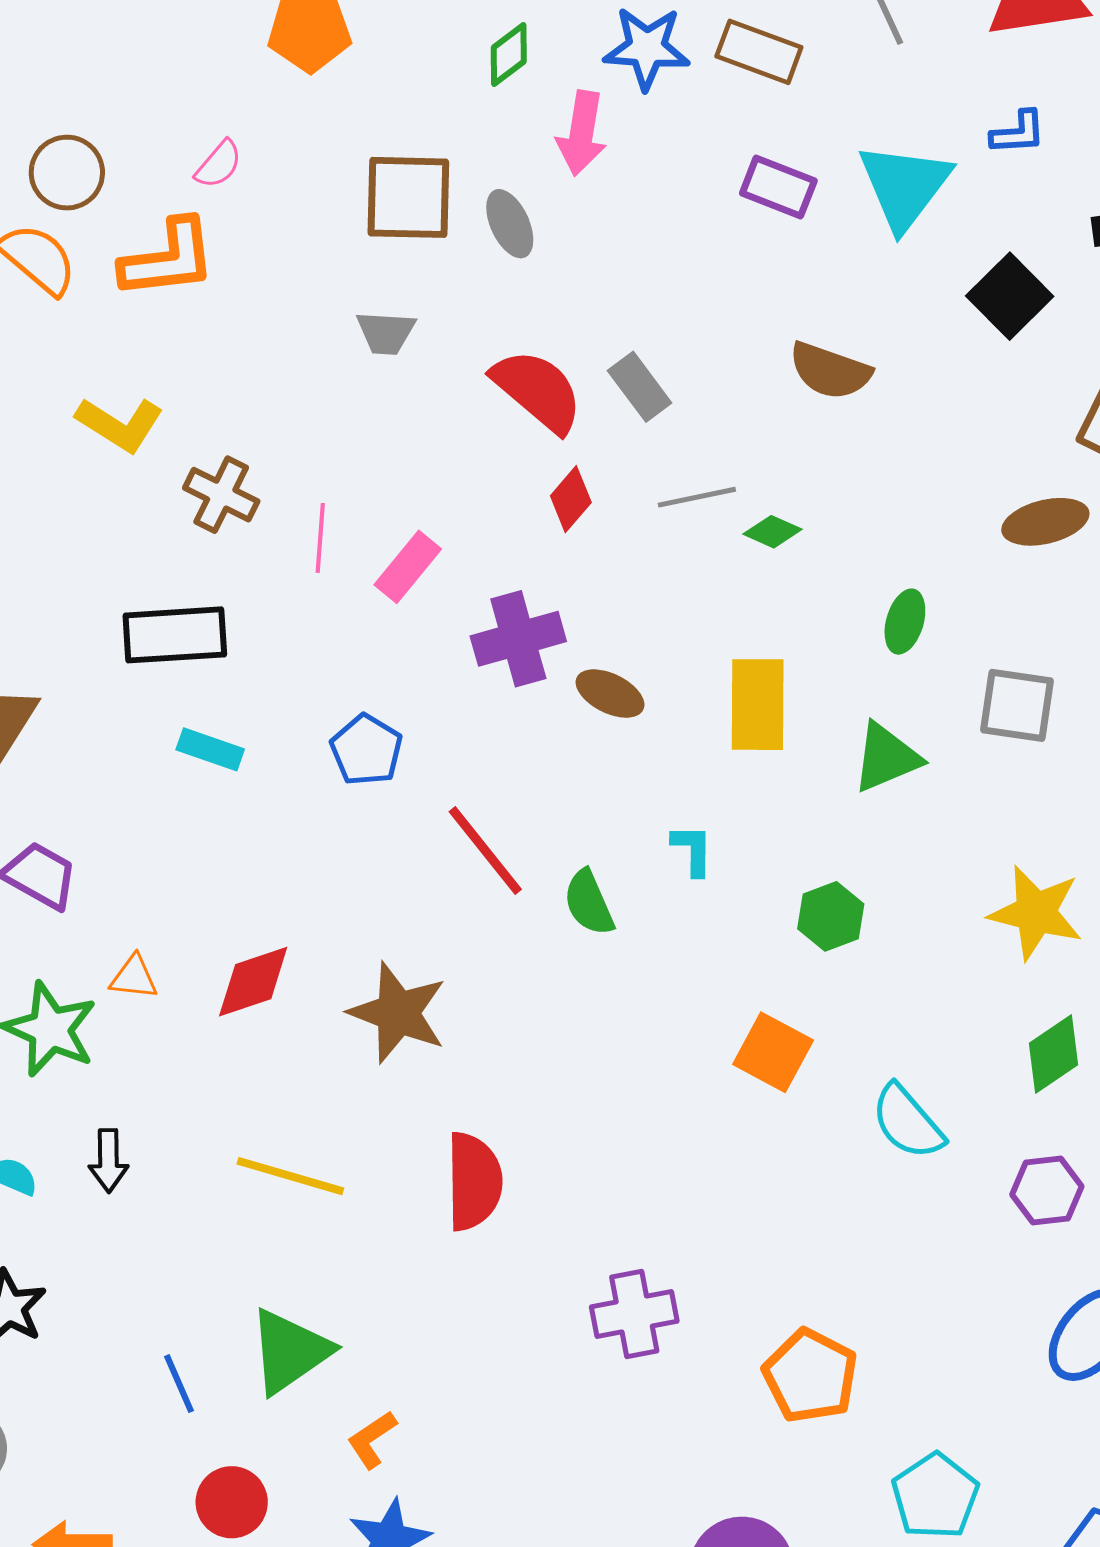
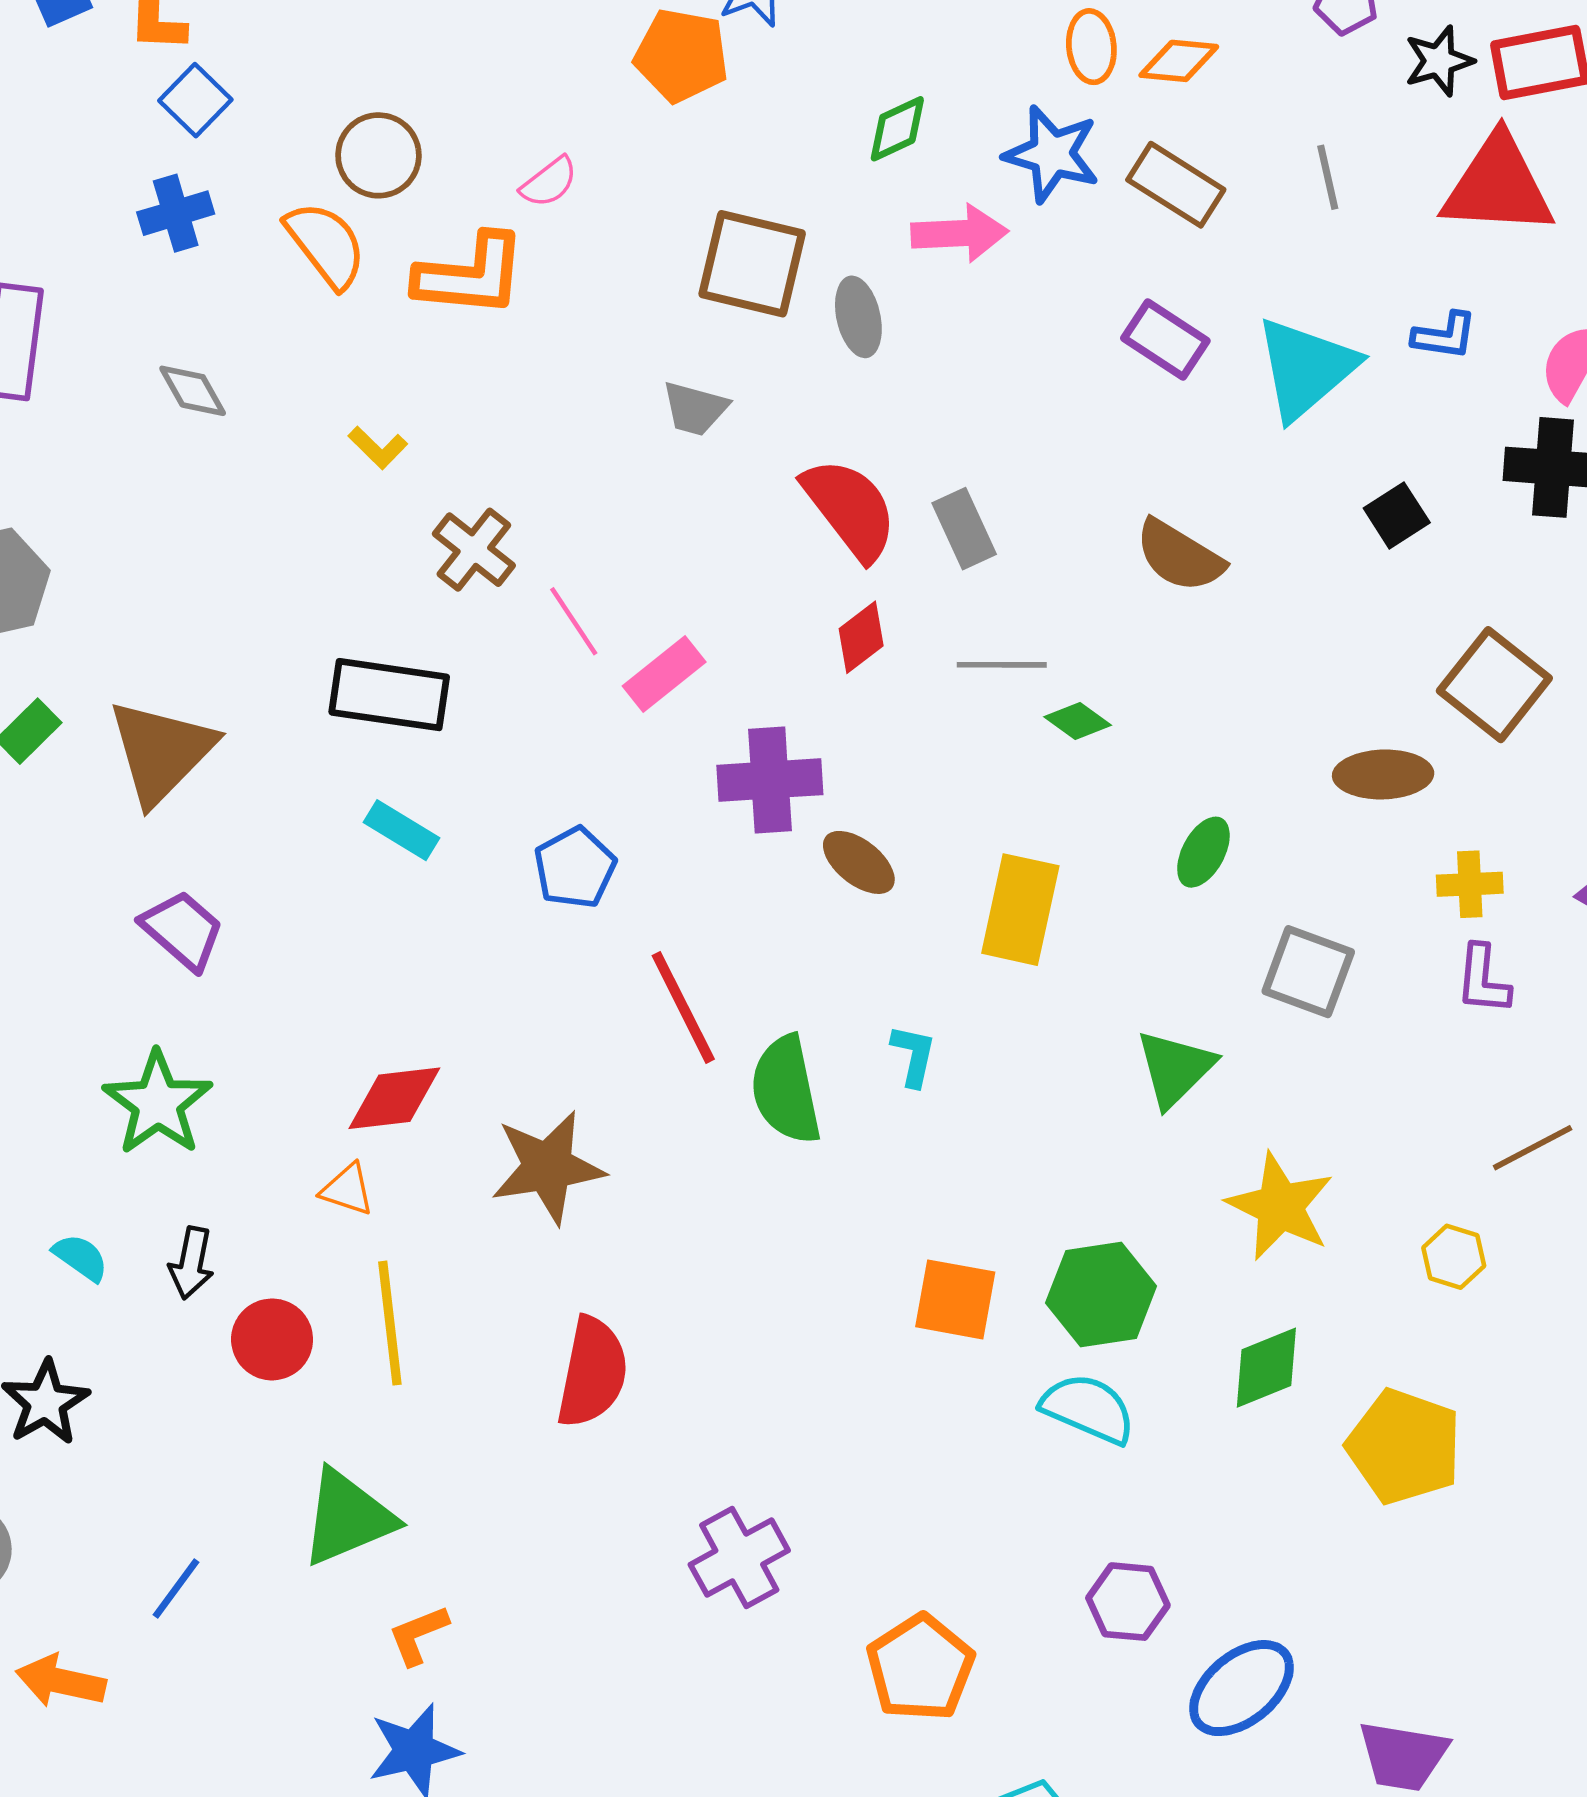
pink arrow: (582, 133) -> (960, 233), turned -114
black square: (1010, 296) -> (1397, 515), size x0.7
yellow L-shape: (120, 424) -> (378, 448), size x0.6
pink line: (320, 538) -> (574, 621), turned -50
green triangle: (886, 758) -> (1175, 1068), moved, turned -34
green semicircle: (589, 903) -> (786, 1090), size x1.4
green hexagon: (831, 916) -> (1101, 1295), moved, size x1.4
orange triangle: (134, 977) -> (347, 1189), moved
brown star: (398, 1013) -> (548, 1167), turned 30
orange square: (773, 1052) -> (955, 1299), turned -30
cyan semicircle: (908, 1122) -> (1088, 1409), turned 142
yellow line: (290, 1176) -> (390, 1323), turned 55
purple hexagon: (1047, 1190) -> (1128, 1602), moved
purple cross: (634, 1314) -> (739, 1558), turned -30
blue line: (179, 1384) -> (176, 1588), moved, turned 48
red circle: (232, 1502) -> (272, 1339), moved

